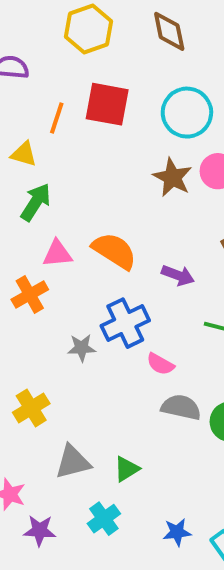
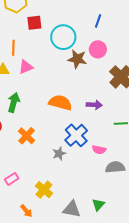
red square: (107, 104) -> (34, 23), moved, size x0.7
cyan circle: (187, 113) -> (63, 37), moved
green arrow: (36, 202) -> (14, 103), moved
pink triangle: (57, 254) -> (26, 67), moved
gray triangle: (73, 462) -> (72, 209), turned 42

